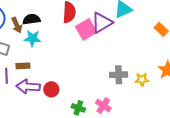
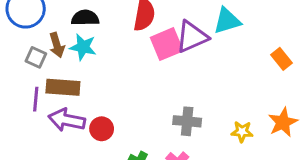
brown arrow: (17, 25) -> (57, 45), moved
brown rectangle: (23, 66) -> (63, 87), size x1.5
gray cross: (119, 75) -> (187, 121), moved

